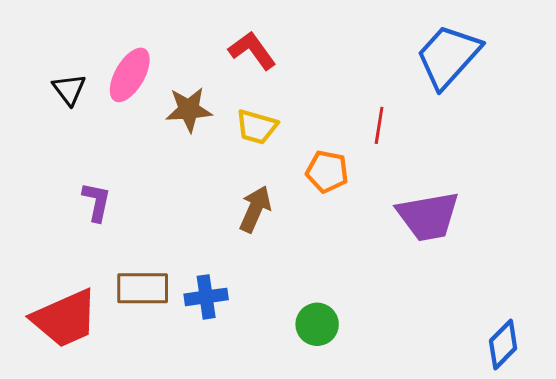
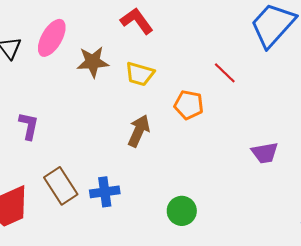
red line: (379, 125) -> (225, 73), turned -55
purple trapezoid: (428, 216) -> (265, 153), moved, size x0.6
brown rectangle: (143, 288) -> (61, 186), turned 57

